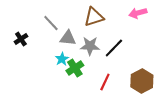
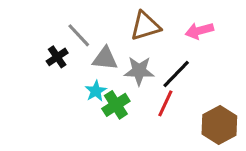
pink arrow: (138, 13) -> (199, 31), moved
black cross: (21, 39) -> (57, 57), moved
red line: (105, 82) -> (165, 103), moved

